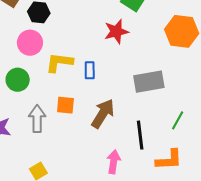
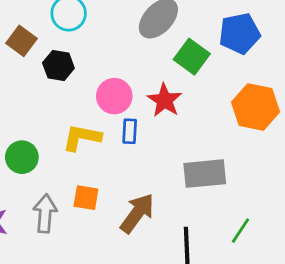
red star: (116, 31) -> (165, 100), turned -30
pink circle: (30, 43) -> (114, 96), moved
blue rectangle: (90, 70) -> (130, 131), moved

